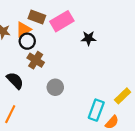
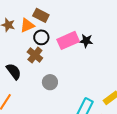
pink rectangle: (62, 21) -> (68, 40), moved
black circle: (27, 41) -> (41, 37), moved

